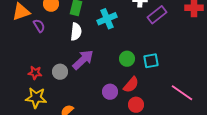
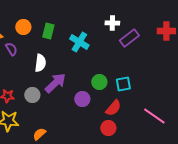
cyan cross: (107, 19) -> (79, 42), turned -36
white semicircle: (76, 32) -> (40, 63), moved
red semicircle: (131, 85) -> (113, 108), moved
purple circle: (110, 92) -> (82, 99), moved

